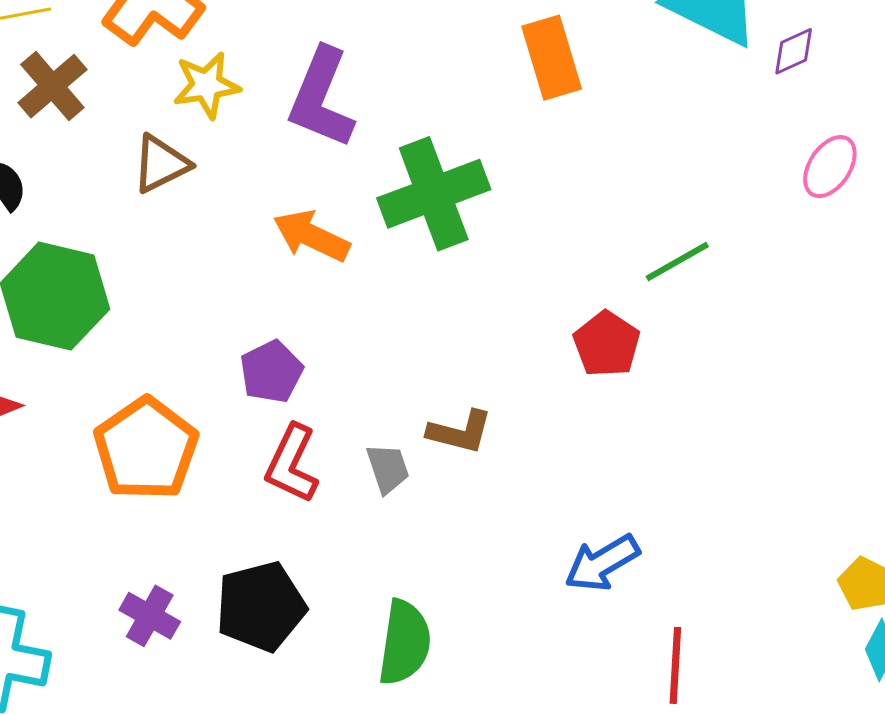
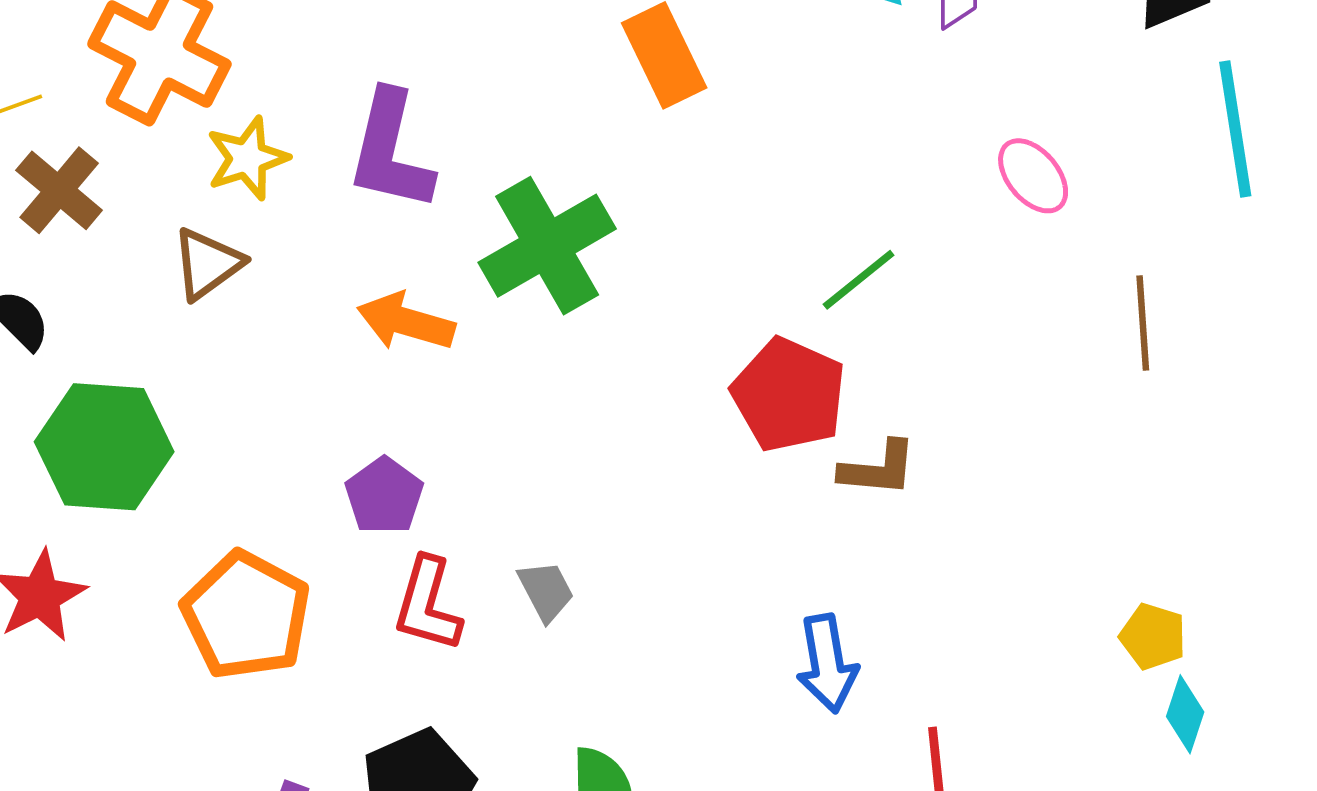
pink ellipse: (830, 167) -> (1033, 176), moved, turned -64
red pentagon: (607, 344) -> (789, 395), size x1.4
brown L-shape: (460, 432) -> (878, 469), moved
blue arrow: (602, 563) -> (827, 664), turned -60

